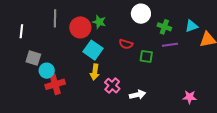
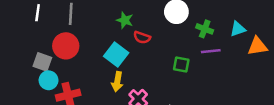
red circle: (80, 27) -> (66, 46), moved
white line: (21, 31) -> (38, 13), moved
red semicircle: (126, 44) -> (142, 37), moved
cyan circle: (47, 71) -> (48, 80), moved

